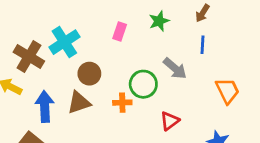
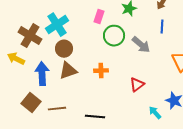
brown circle: (89, 74) -> (64, 49), moved
green circle: (143, 84) -> (114, 36), moved

